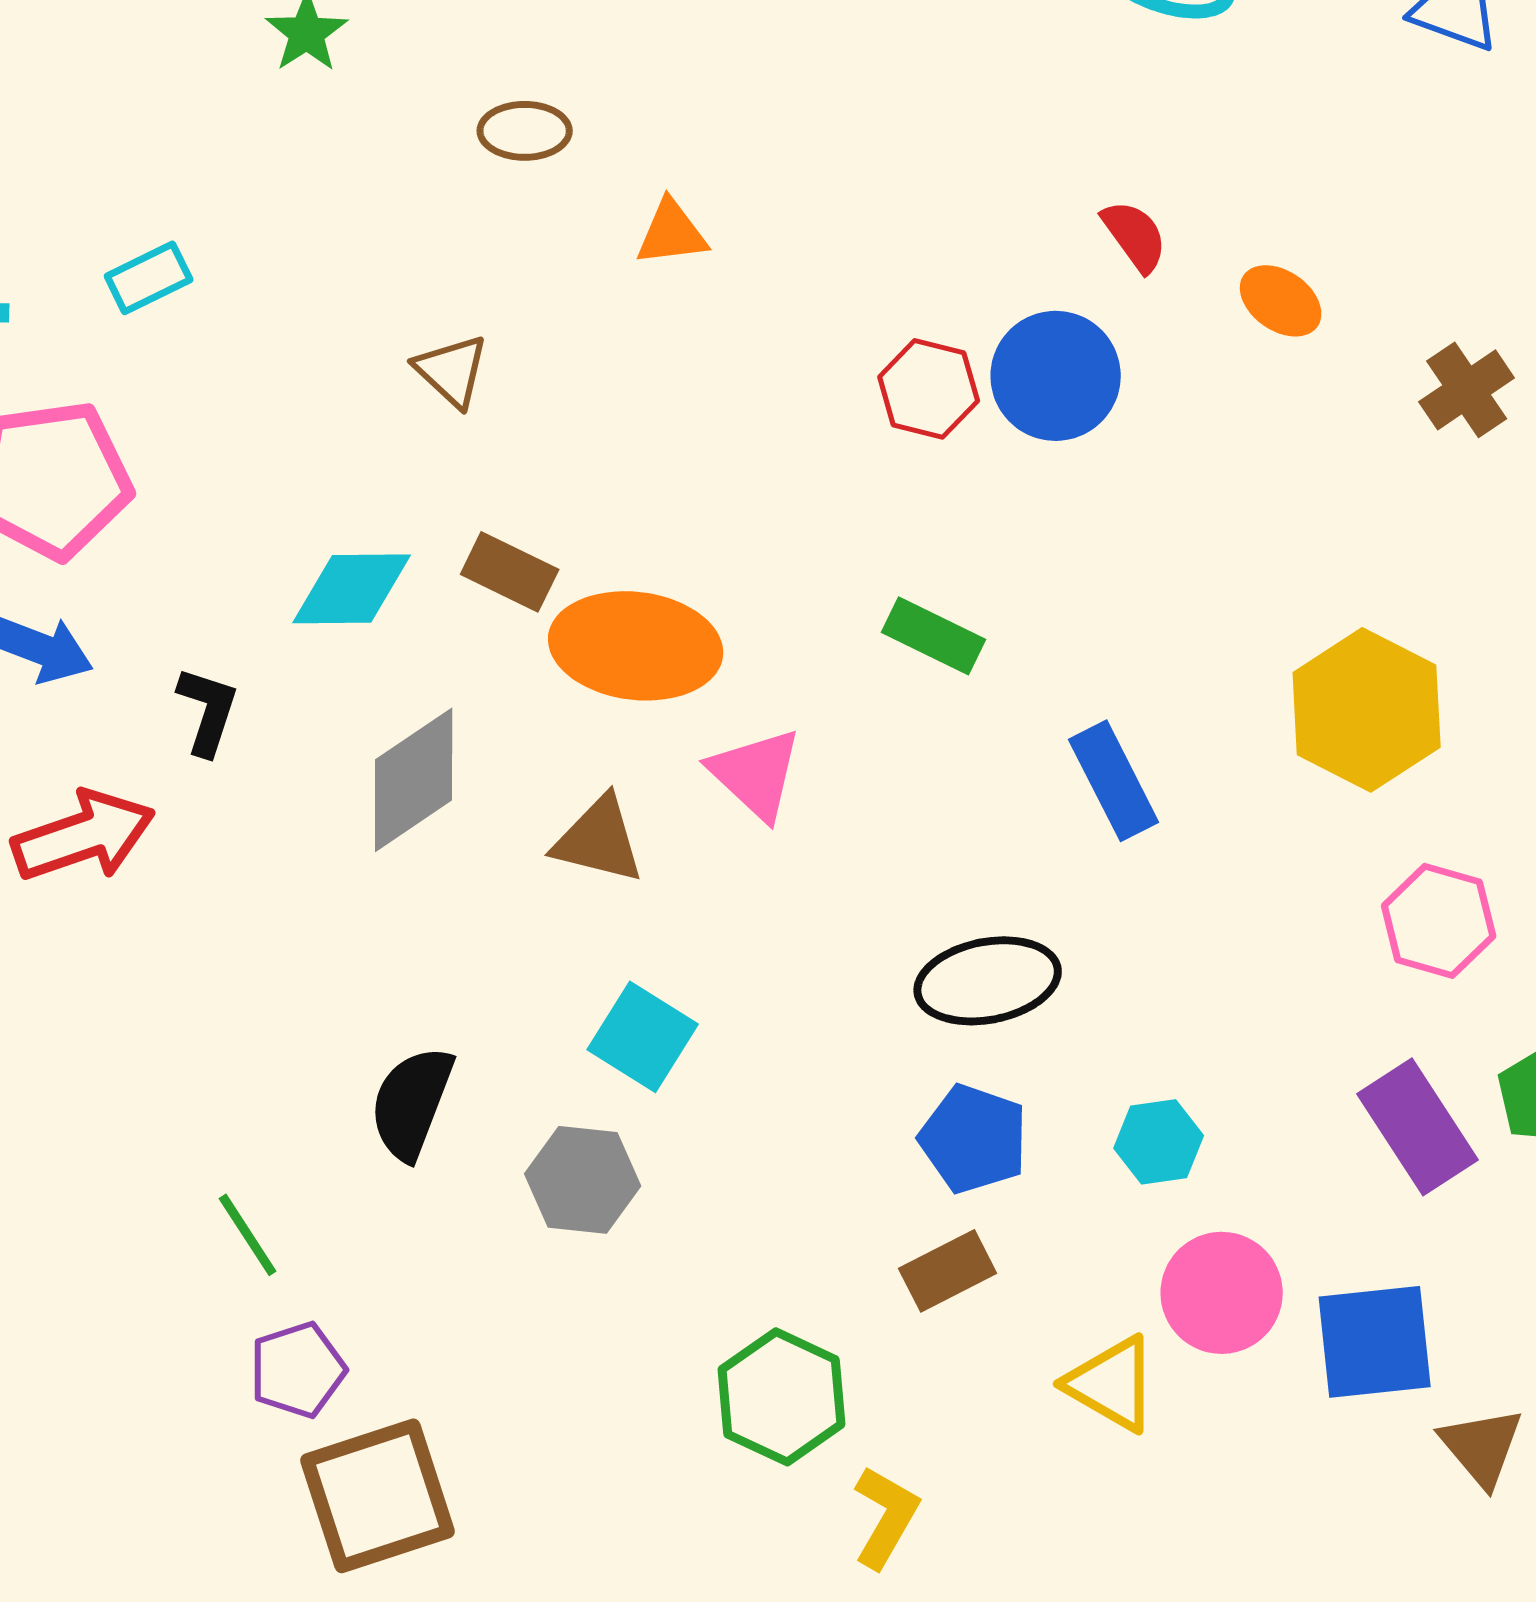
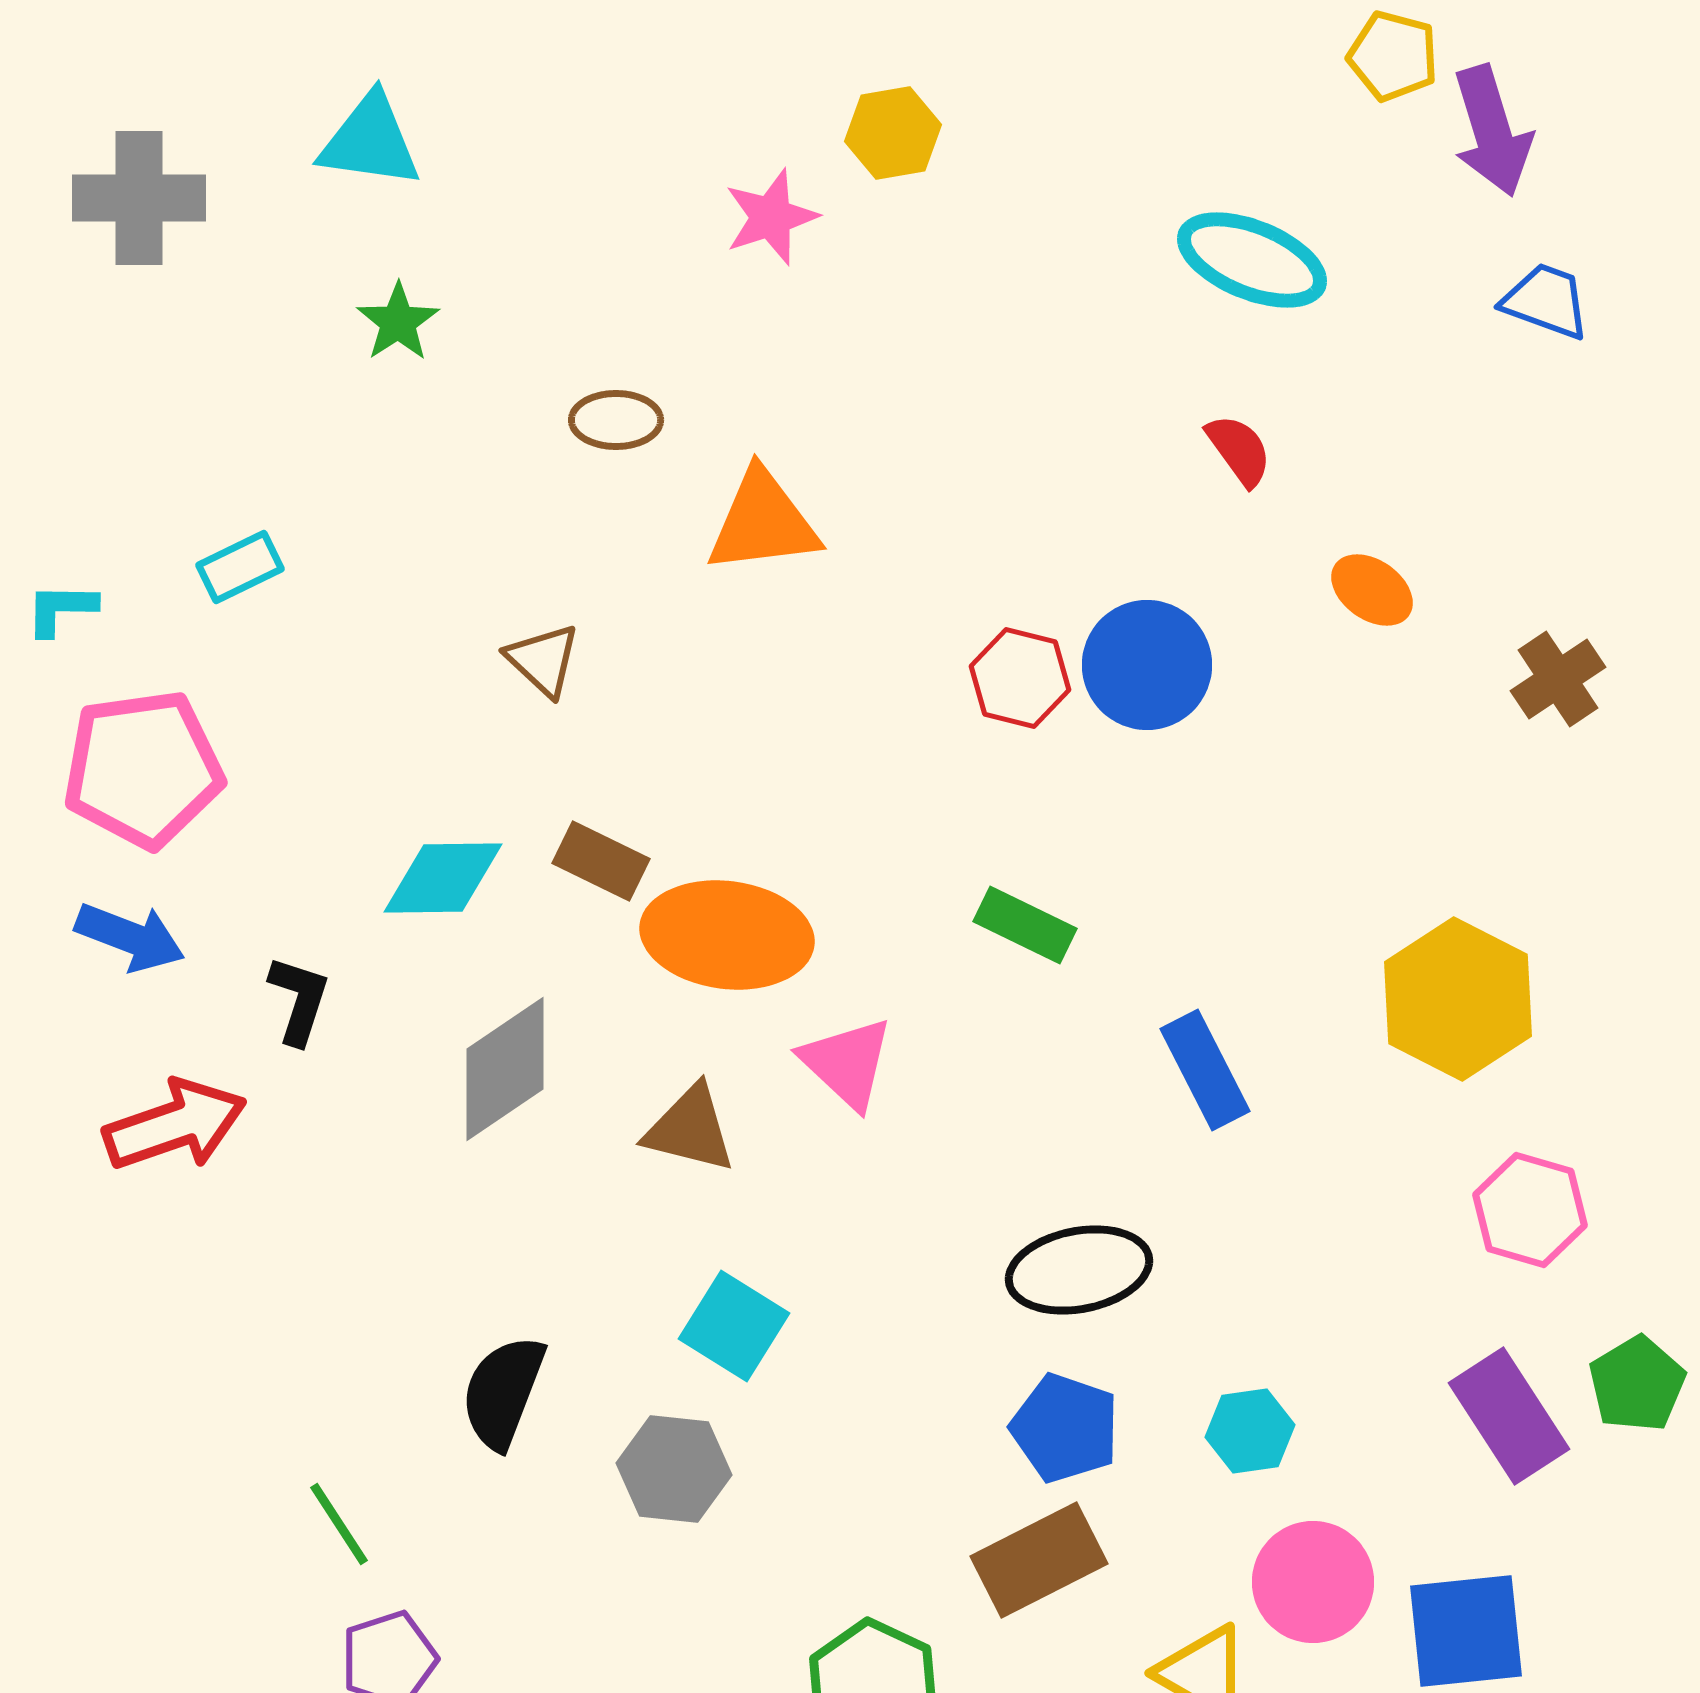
orange triangle: (672, 233) -> (763, 522), size x1.6
red semicircle: (1135, 236) -> (1239, 450), moved
brown rectangle: (948, 1271) -> (1039, 1560), size x1.4

